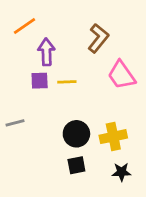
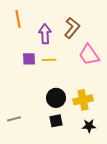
orange line: (25, 26) -> (18, 19), turned -66
purple arrow: (46, 52) -> (45, 34), moved
gray line: (15, 123) -> (14, 119), moved

